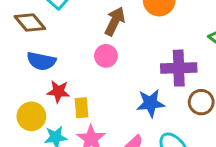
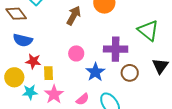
pink circle: (106, 56) -> (76, 53), moved
blue star: (151, 103) -> (95, 72), turned -30

